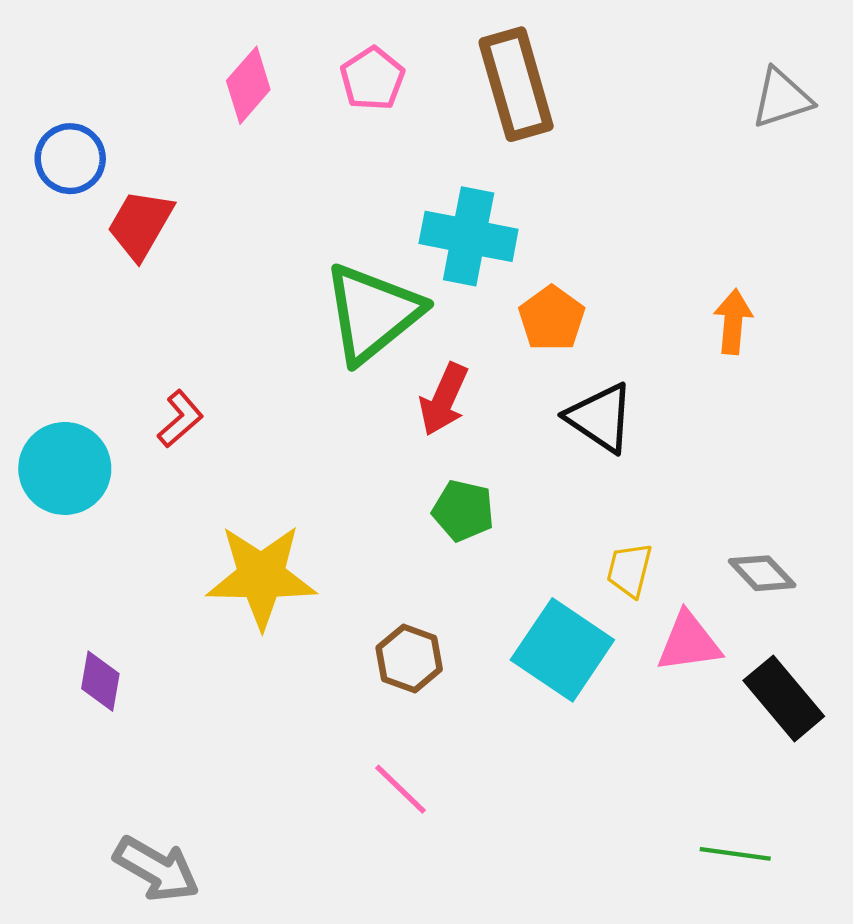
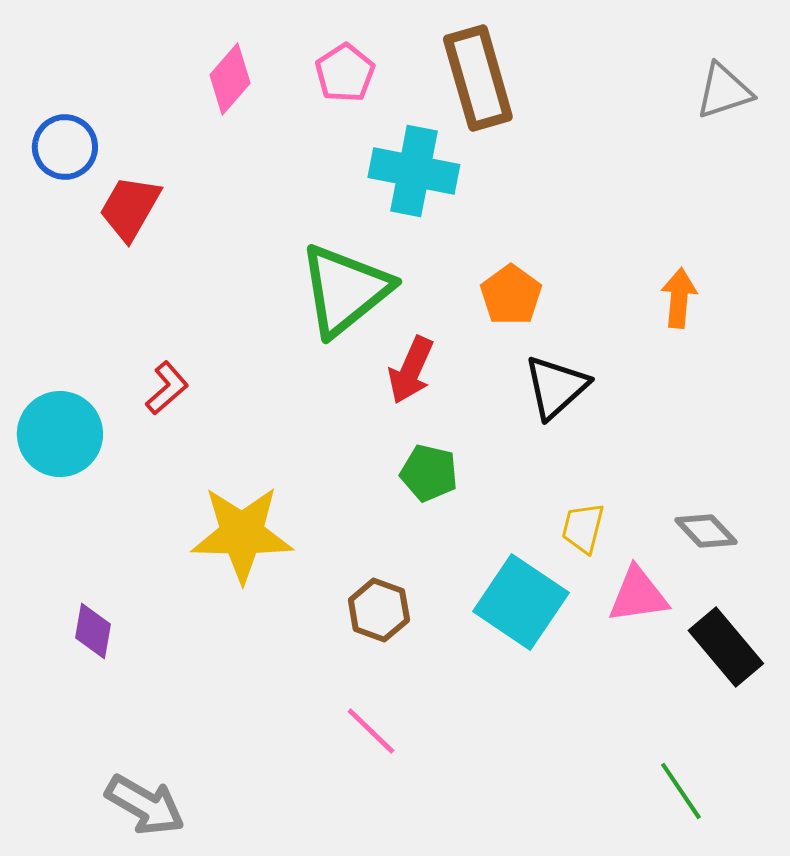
cyan cross: (469, 236) -> (414, 171), moved
black triangle: (600, 418) -> (556, 387), turned 44
green line: (735, 854) -> (681, 791), turned 48

